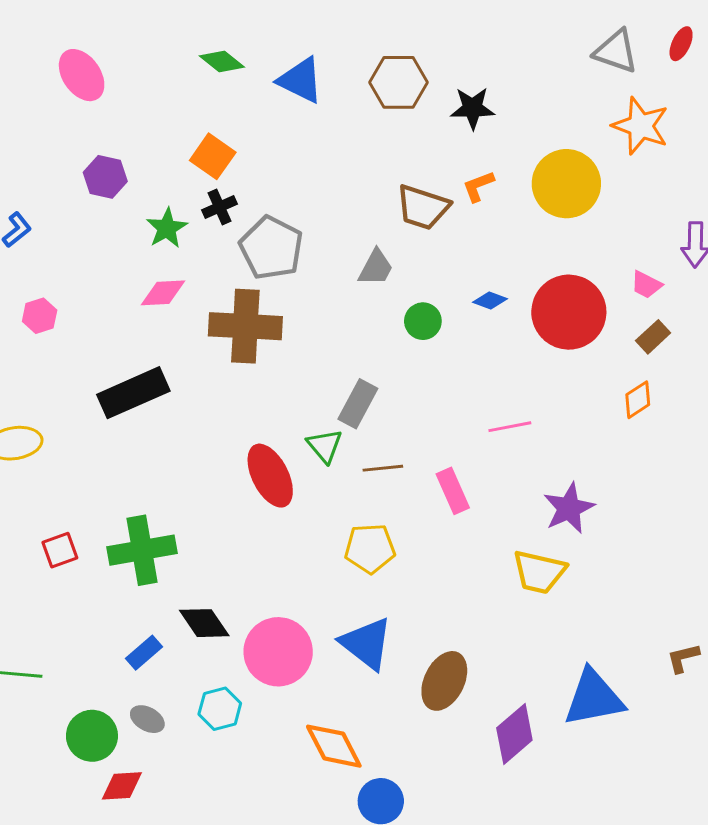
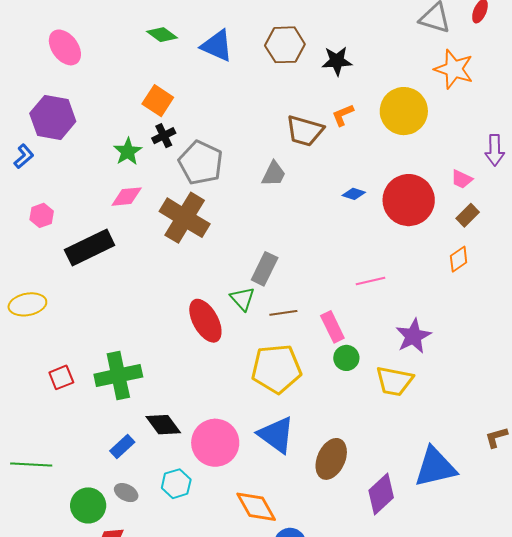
purple hexagon: (105, 177) -> (53, 117), moved, size x1.5
green circle: (423, 321) -> (346, 358), moved
brown cross: (245, 326) -> (185, 218), turned 30
black rectangle: (133, 393) -> (90, 247), moved
yellow pentagon: (370, 548) -> (276, 369), size x1.4

